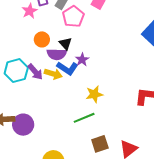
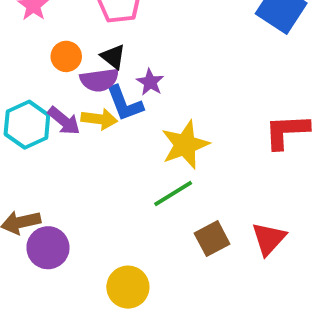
blue L-shape: (67, 68) -> (125, 104), turned 45
yellow star: (94, 94) -> (185, 145), size x1.4
purple circle: (23, 125) -> (48, 248), moved

